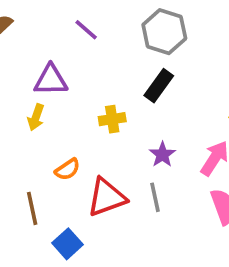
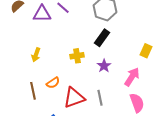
purple triangle: (51, 80) -> (42, 14), moved
purple star: (162, 154) -> (104, 66), moved
brown line: (32, 208) -> (33, 91), moved

